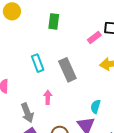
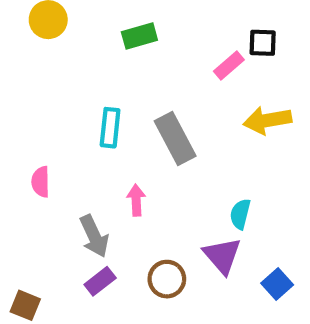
green rectangle: (54, 21) -> (139, 36), turned 70
cyan rectangle: (38, 63) -> (110, 128), turned 30

